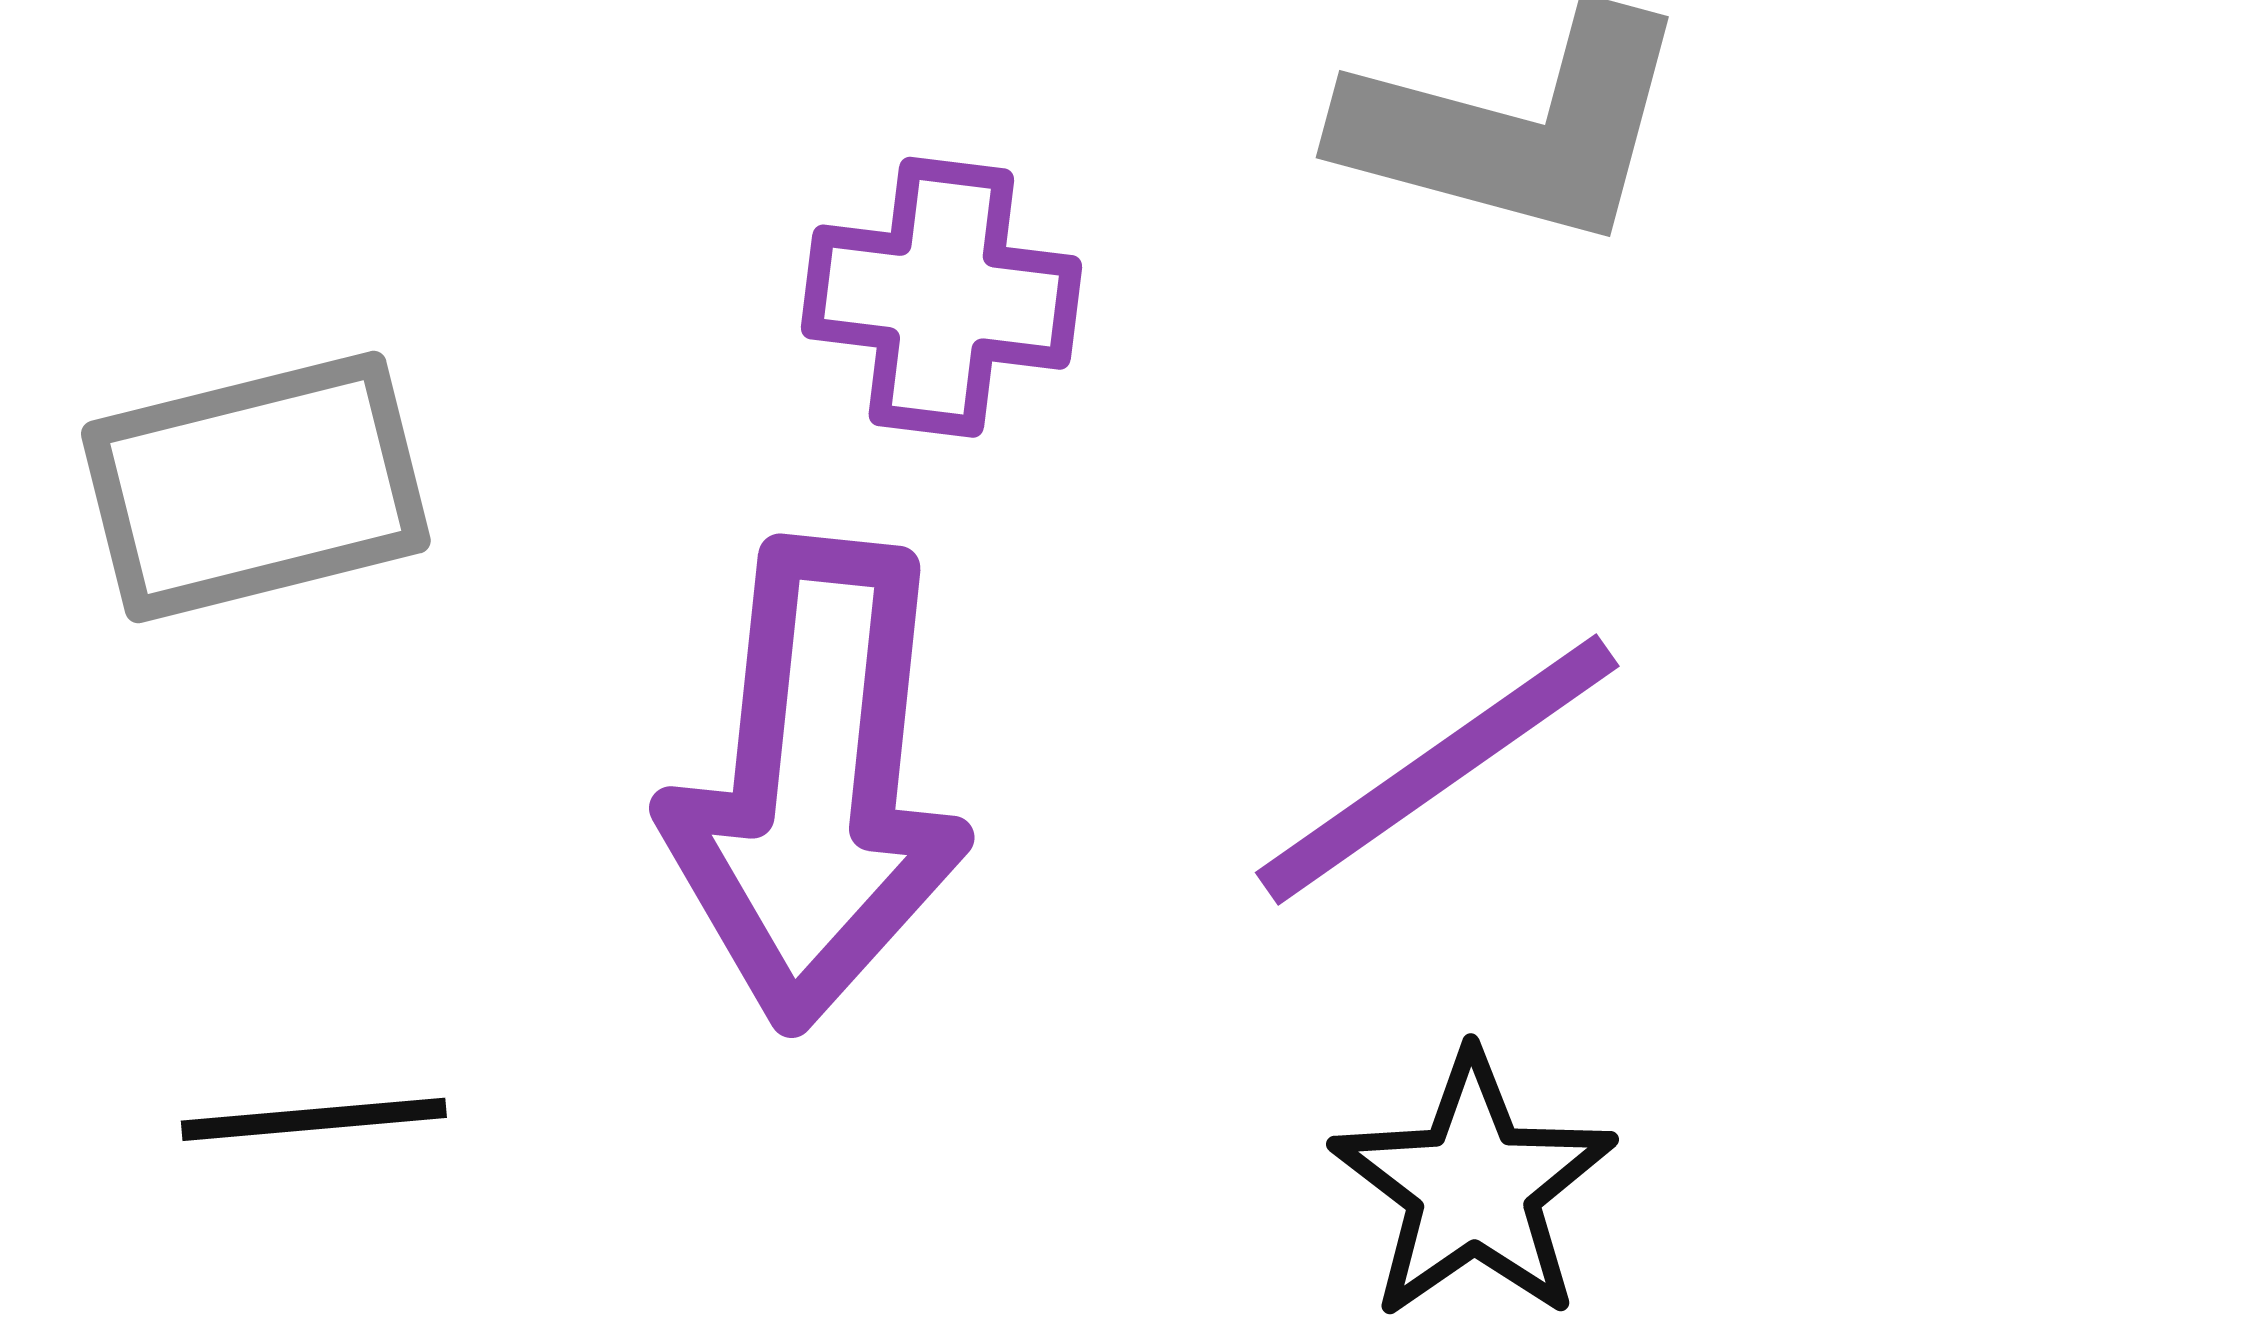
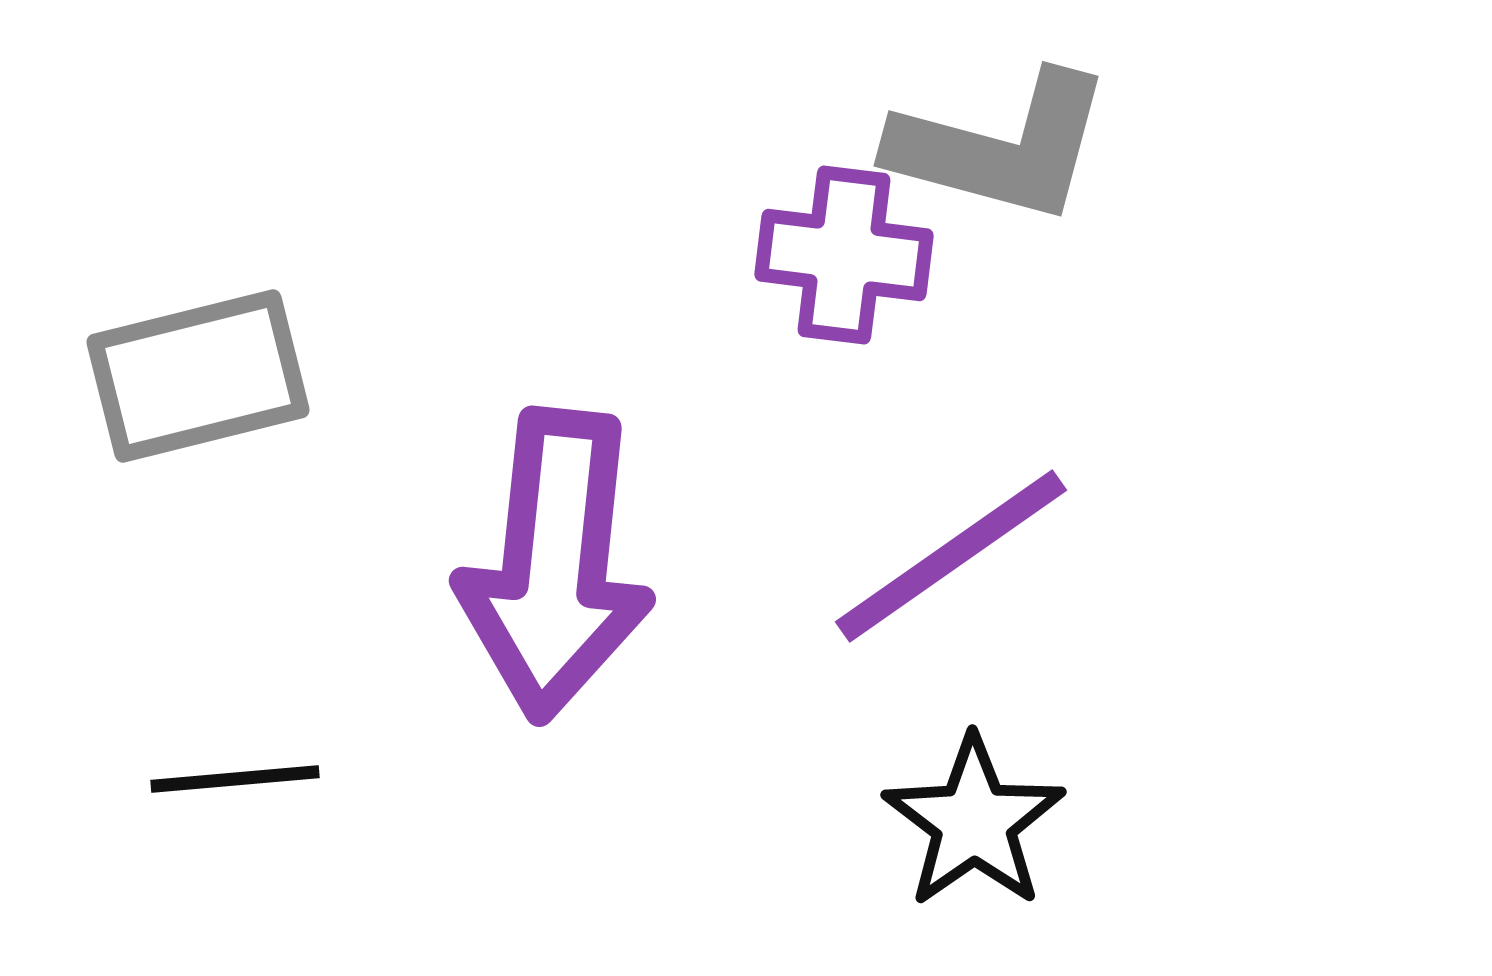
purple cross: (941, 297) -> (844, 255), moved

